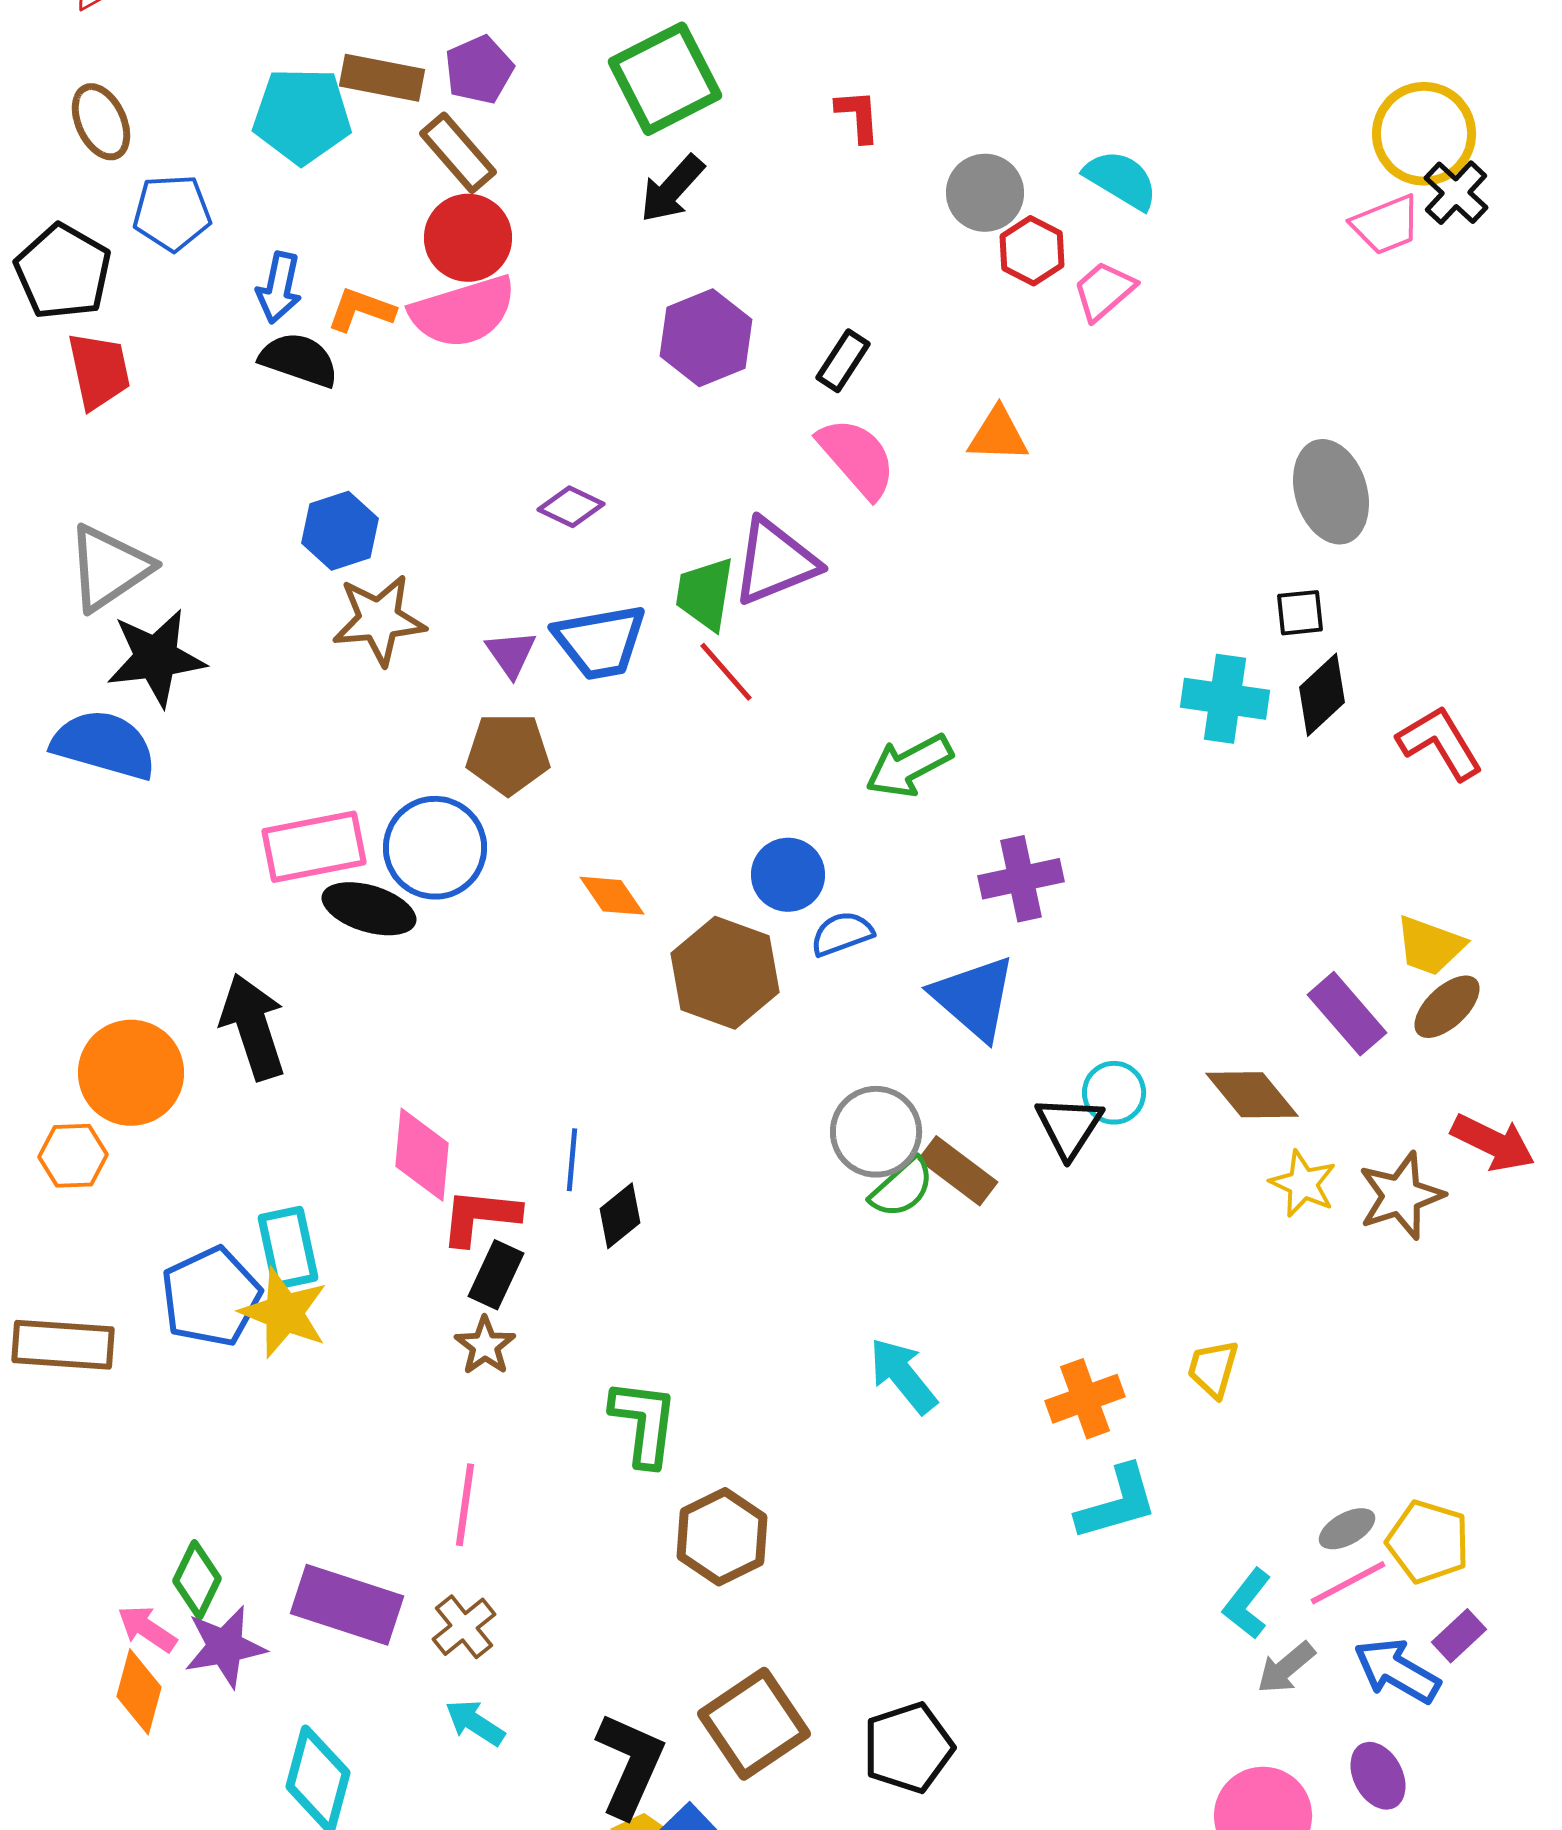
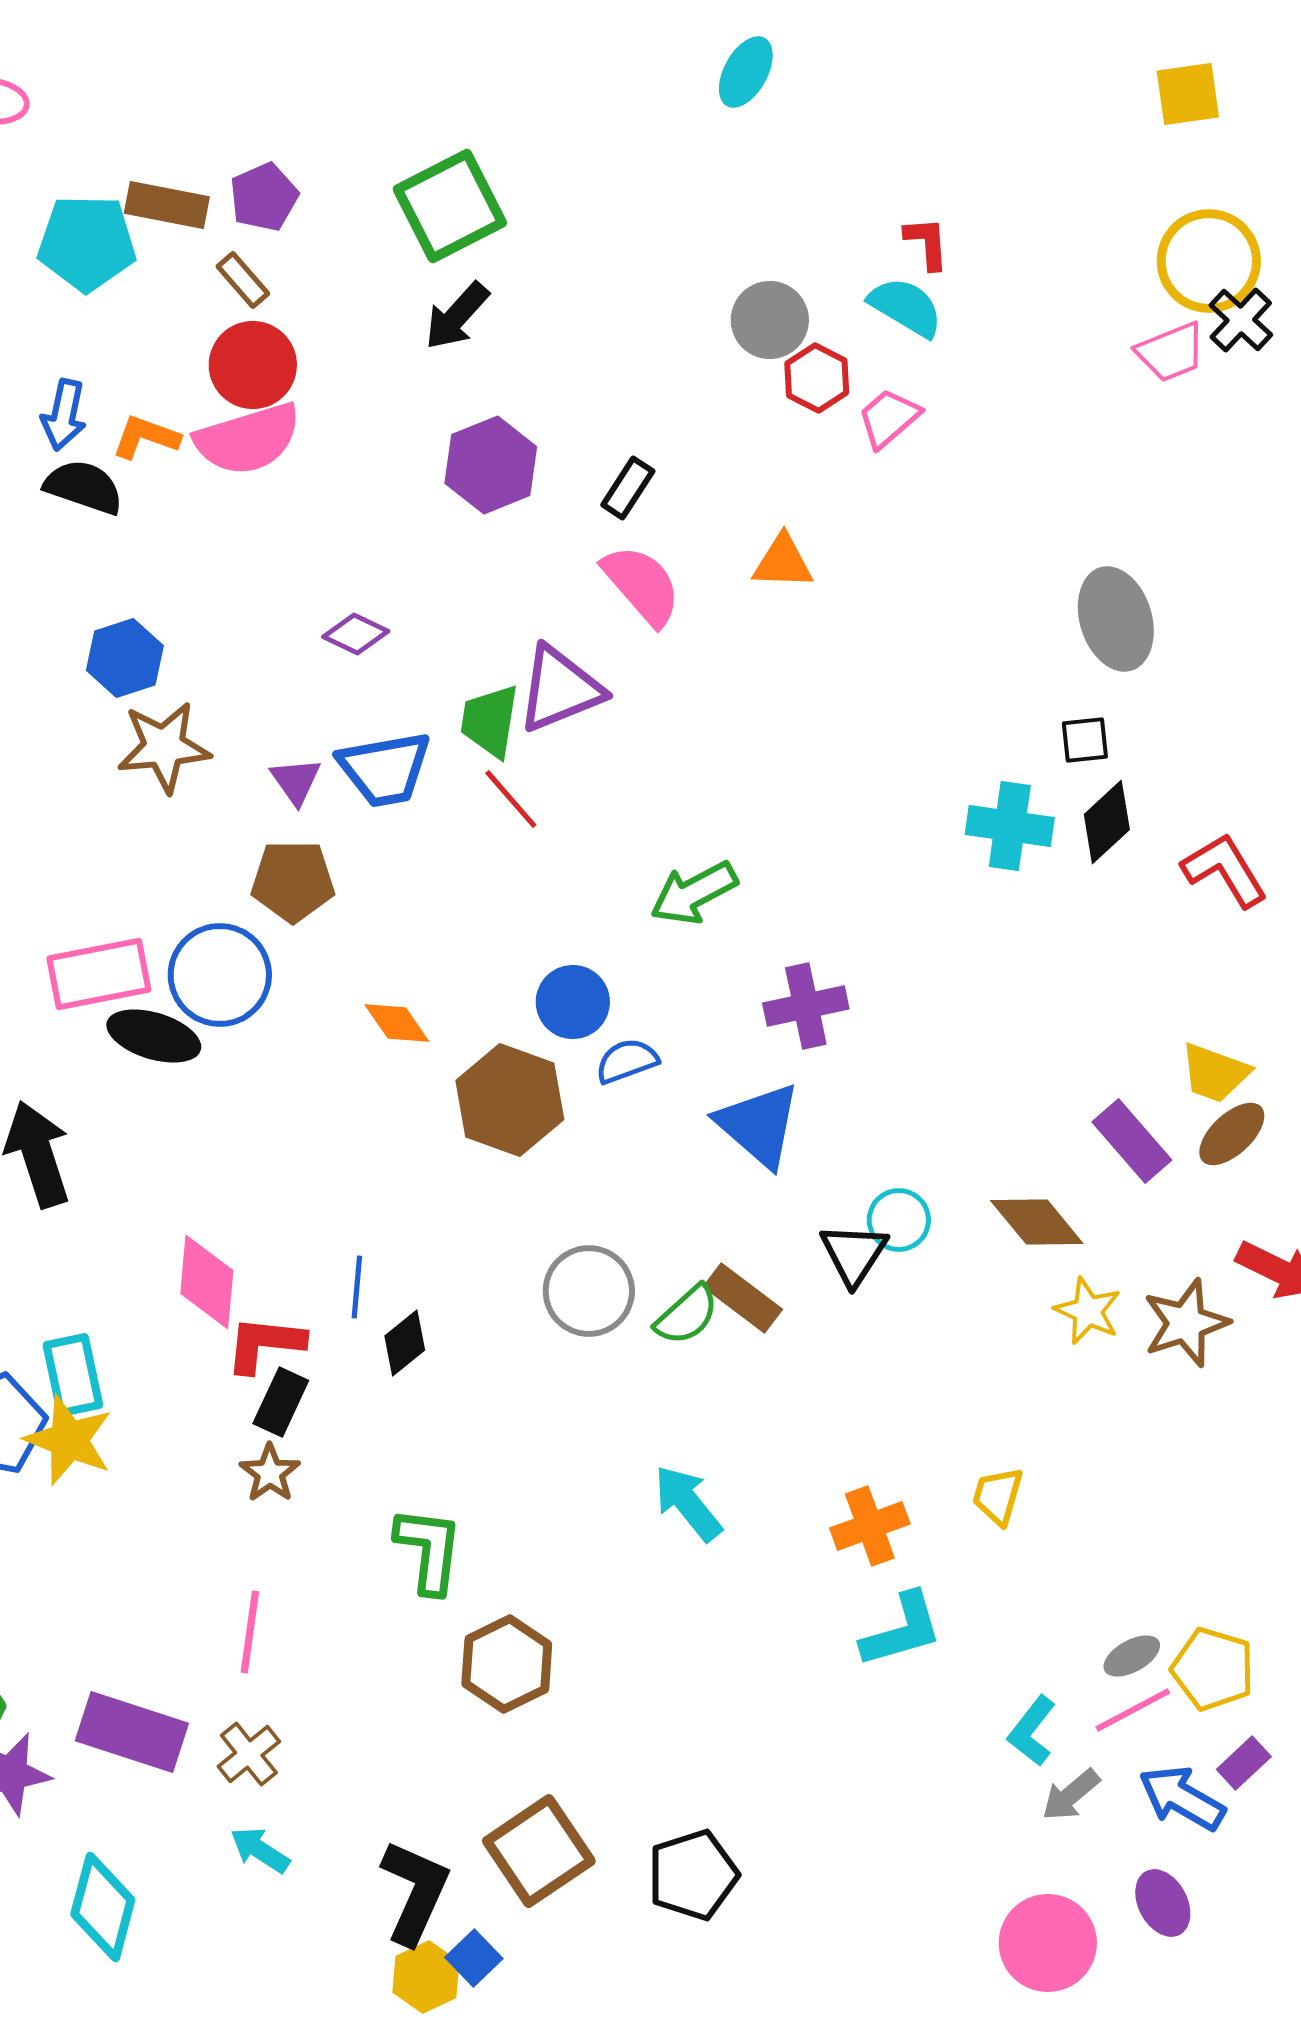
red L-shape: (858, 116) -> (927, 243), moved
brown rectangle: (458, 153) -> (243, 280), size x0.7
gray circle: (876, 1132) -> (589, 1291), moved

